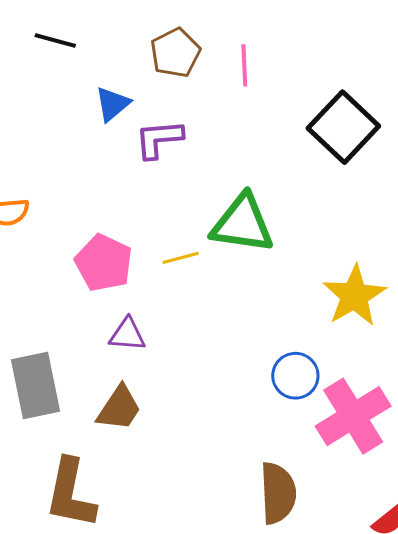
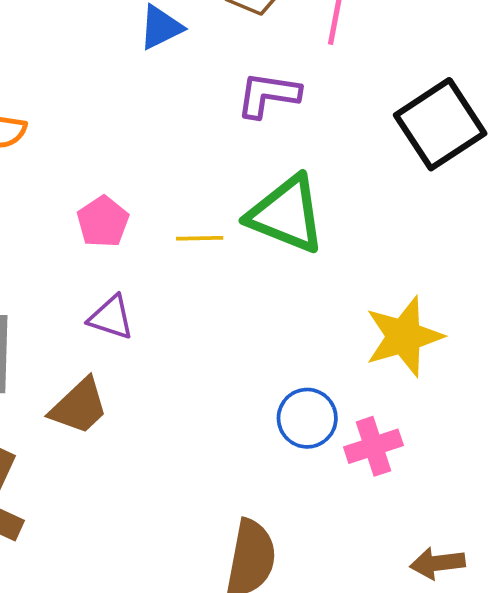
purple L-shape: (159, 139) -> (268, 95), moved
pink pentagon: (104, 263) -> (103, 222), size x0.7
pink cross: (353, 416) -> (373, 446), moved, size x0.6

